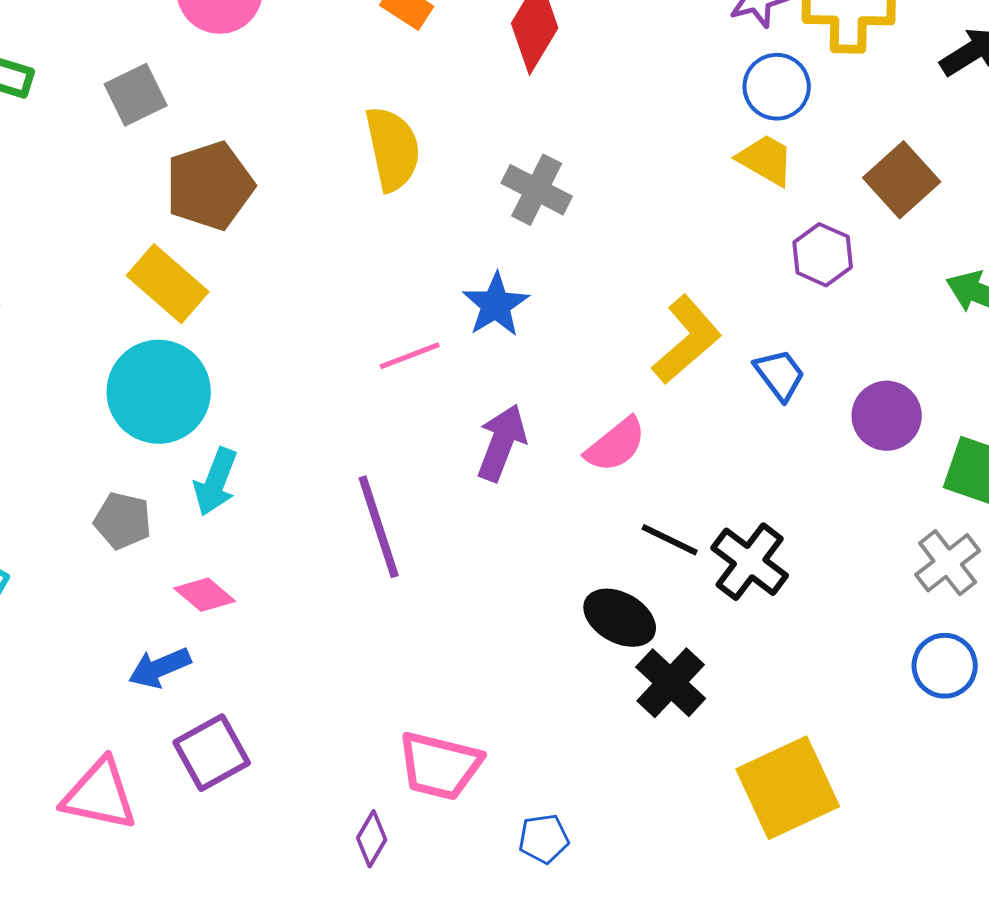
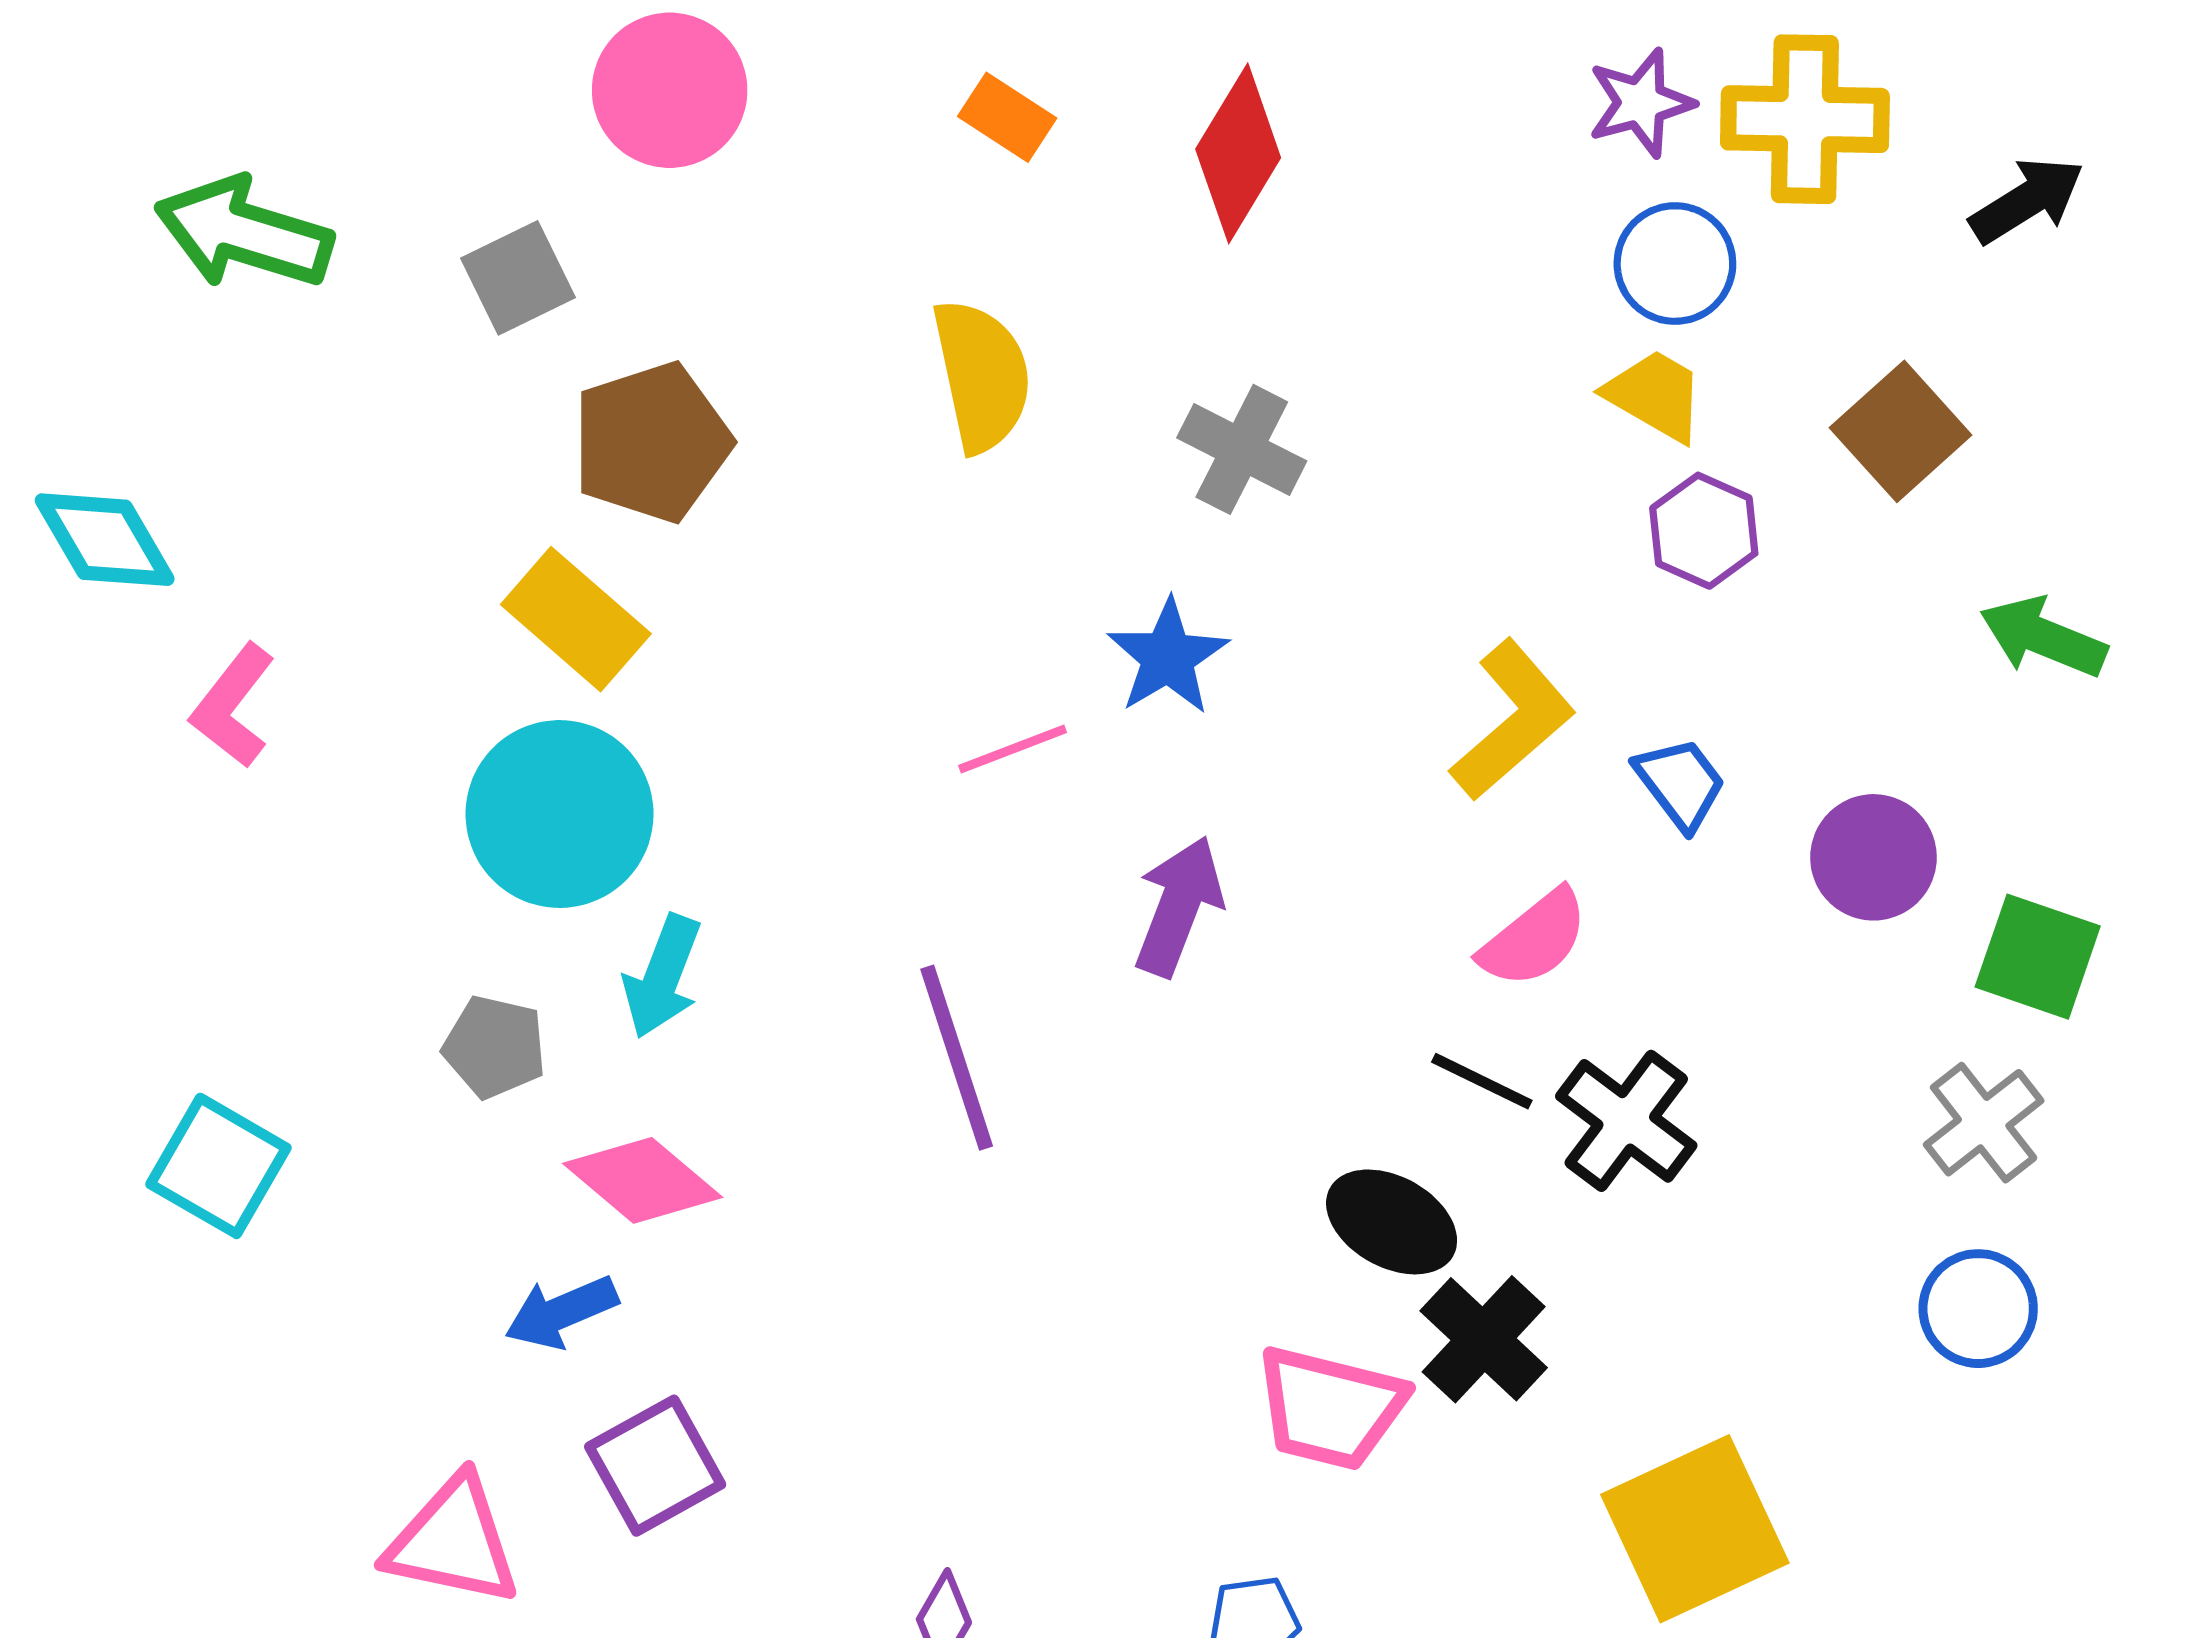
purple hexagon: (823, 255) -> (1704, 531), moved
pink semicircle: (616, 445) -> (1534, 939), moved
pink diamond: (205, 595) -> (643, 1180), size x1.4
pink trapezoid: (440, 766) -> (1330, 1408), moved

